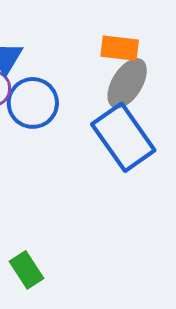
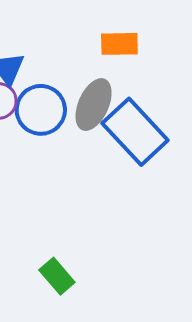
gray ellipse: (127, 83) -> (94, 105), moved

